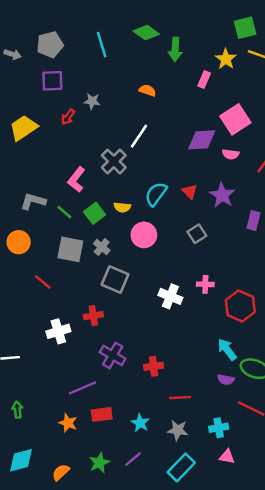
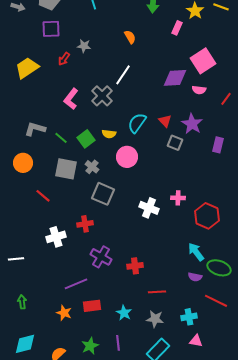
orange semicircle: (148, 90) -> (130, 37), turned 40
pink L-shape: (76, 180) -> (71, 99), moved
gray square: (197, 234) -> (175, 143), moved, turned -35
purple line: (133, 459) -> (118, 343), turned -56

